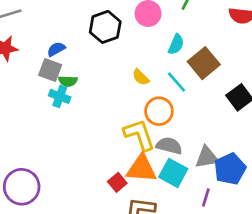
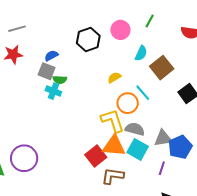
yellow semicircle: (141, 77) -> (114, 78), turned 104
cyan line: (176, 82) -> (143, 93), moved
red square: (117, 182) -> (96, 156), size x1.5

